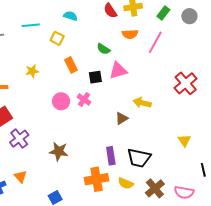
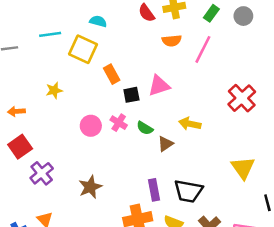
yellow square: (57, 38) -> (83, 49), size x1.6
green semicircle: (103, 49) -> (145, 128), moved
orange rectangle: (71, 65) -> (112, 74), moved
yellow triangle: (184, 140) -> (243, 168), size x1.5
brown star: (59, 151) -> (90, 187), turned -30

